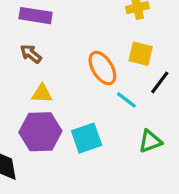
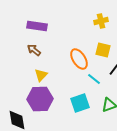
yellow triangle: (42, 94) -> (41, 75), turned -48
cyan square: (87, 138) -> (80, 103), moved

